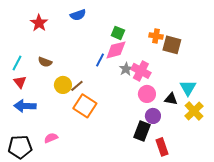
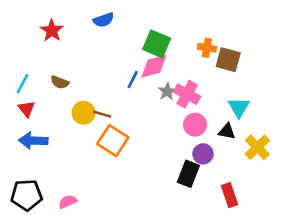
green square: (118, 33) -> (157, 44), size x1.5
brown line: (77, 86) -> (102, 114), turned 56
cyan triangle: (188, 88) -> (239, 107), moved
pink semicircle: (51, 138) -> (68, 202), moved
red rectangle: (162, 147) -> (230, 195), moved

